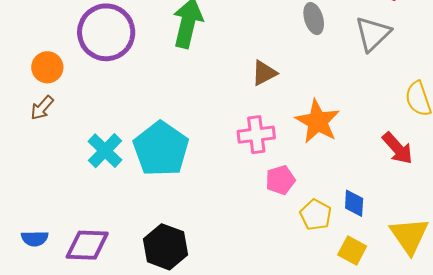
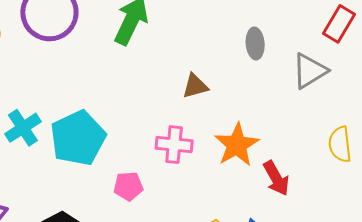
red arrow: (397, 148) -> (276, 178), moved
pink pentagon: (280, 180) -> (128, 186), moved

